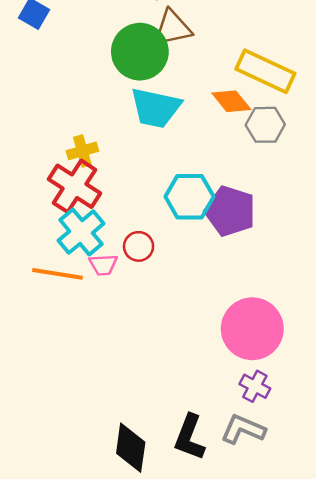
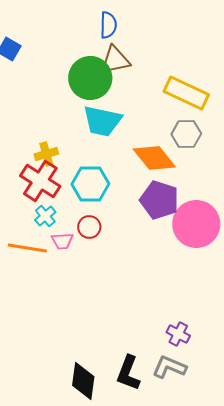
orange diamond: (231, 101) -> (154, 158), moved, size x1.4
cyan hexagon: (190, 197) -> (90, 184), moved
cyan cross: (81, 232) -> (45, 216), size x0.6
pink circle: (252, 329) -> (196, 224), moved

